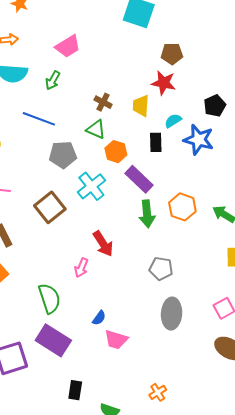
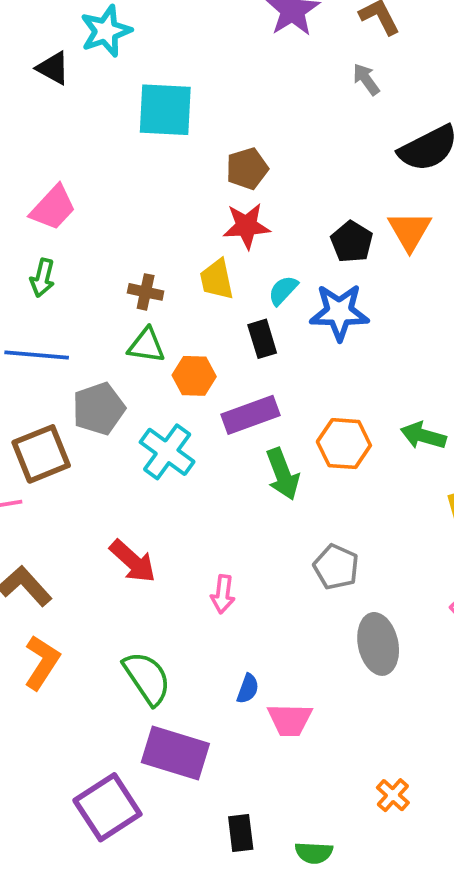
purple rectangle: (139, 179) -> (251, 415), turned -48
brown square: (50, 207) -> (41, 454), moved, turned 32
red arrow: (103, 244) -> (133, 561), moved
pink arrow: (81, 268) -> (223, 594), moved
gray pentagon: (161, 269) -> (336, 567), turned 30

